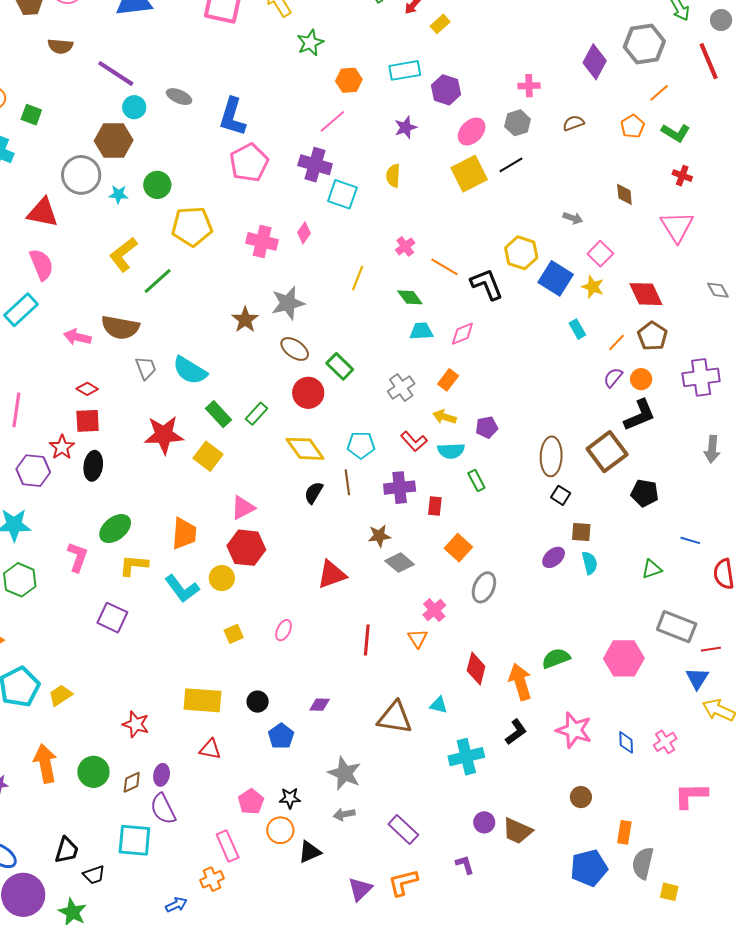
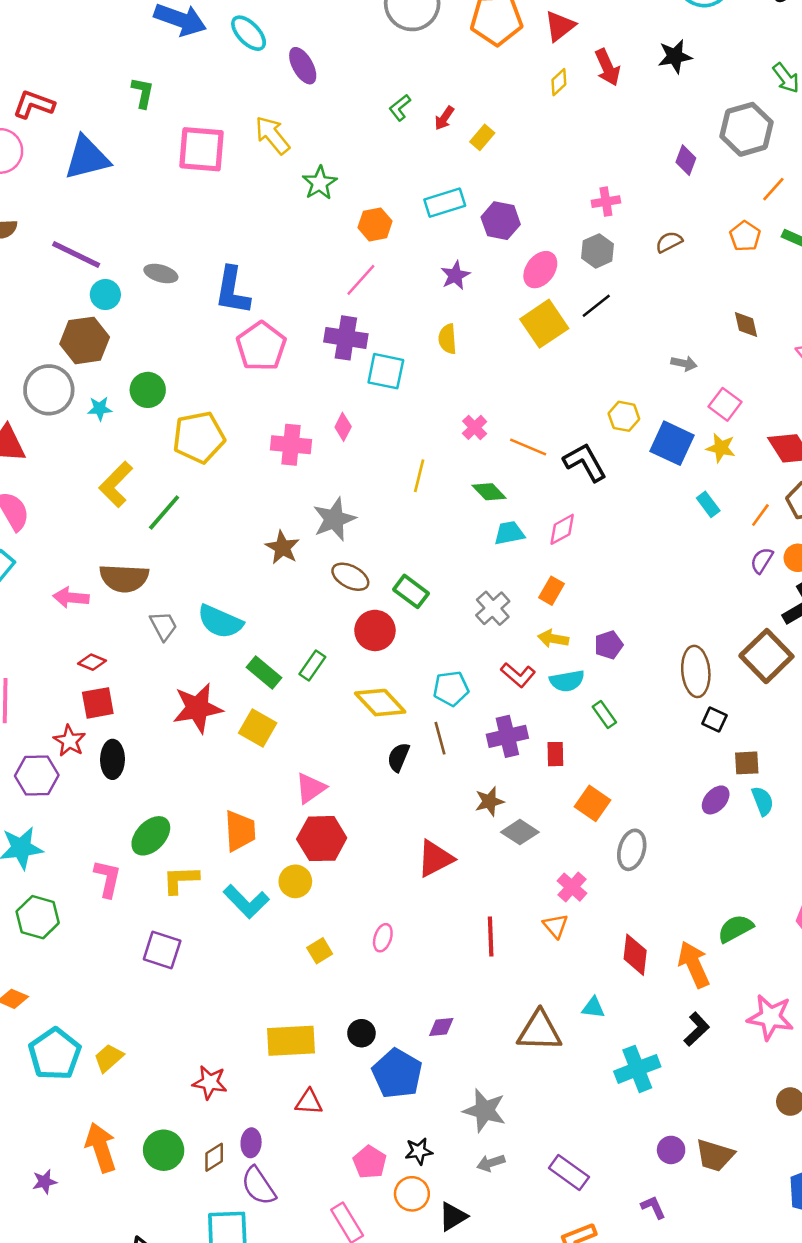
purple diamond: (595, 62) -> (686, 160), size x0.7
yellow hexagon: (521, 253) -> (624, 416), size x0.7
blue pentagon: (281, 736) -> (397, 1074), size x1.5

